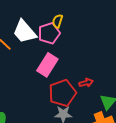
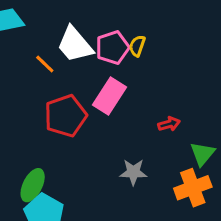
yellow semicircle: (57, 21) -> (137, 46), moved
red pentagon: (62, 93) -> (66, 116), moved

